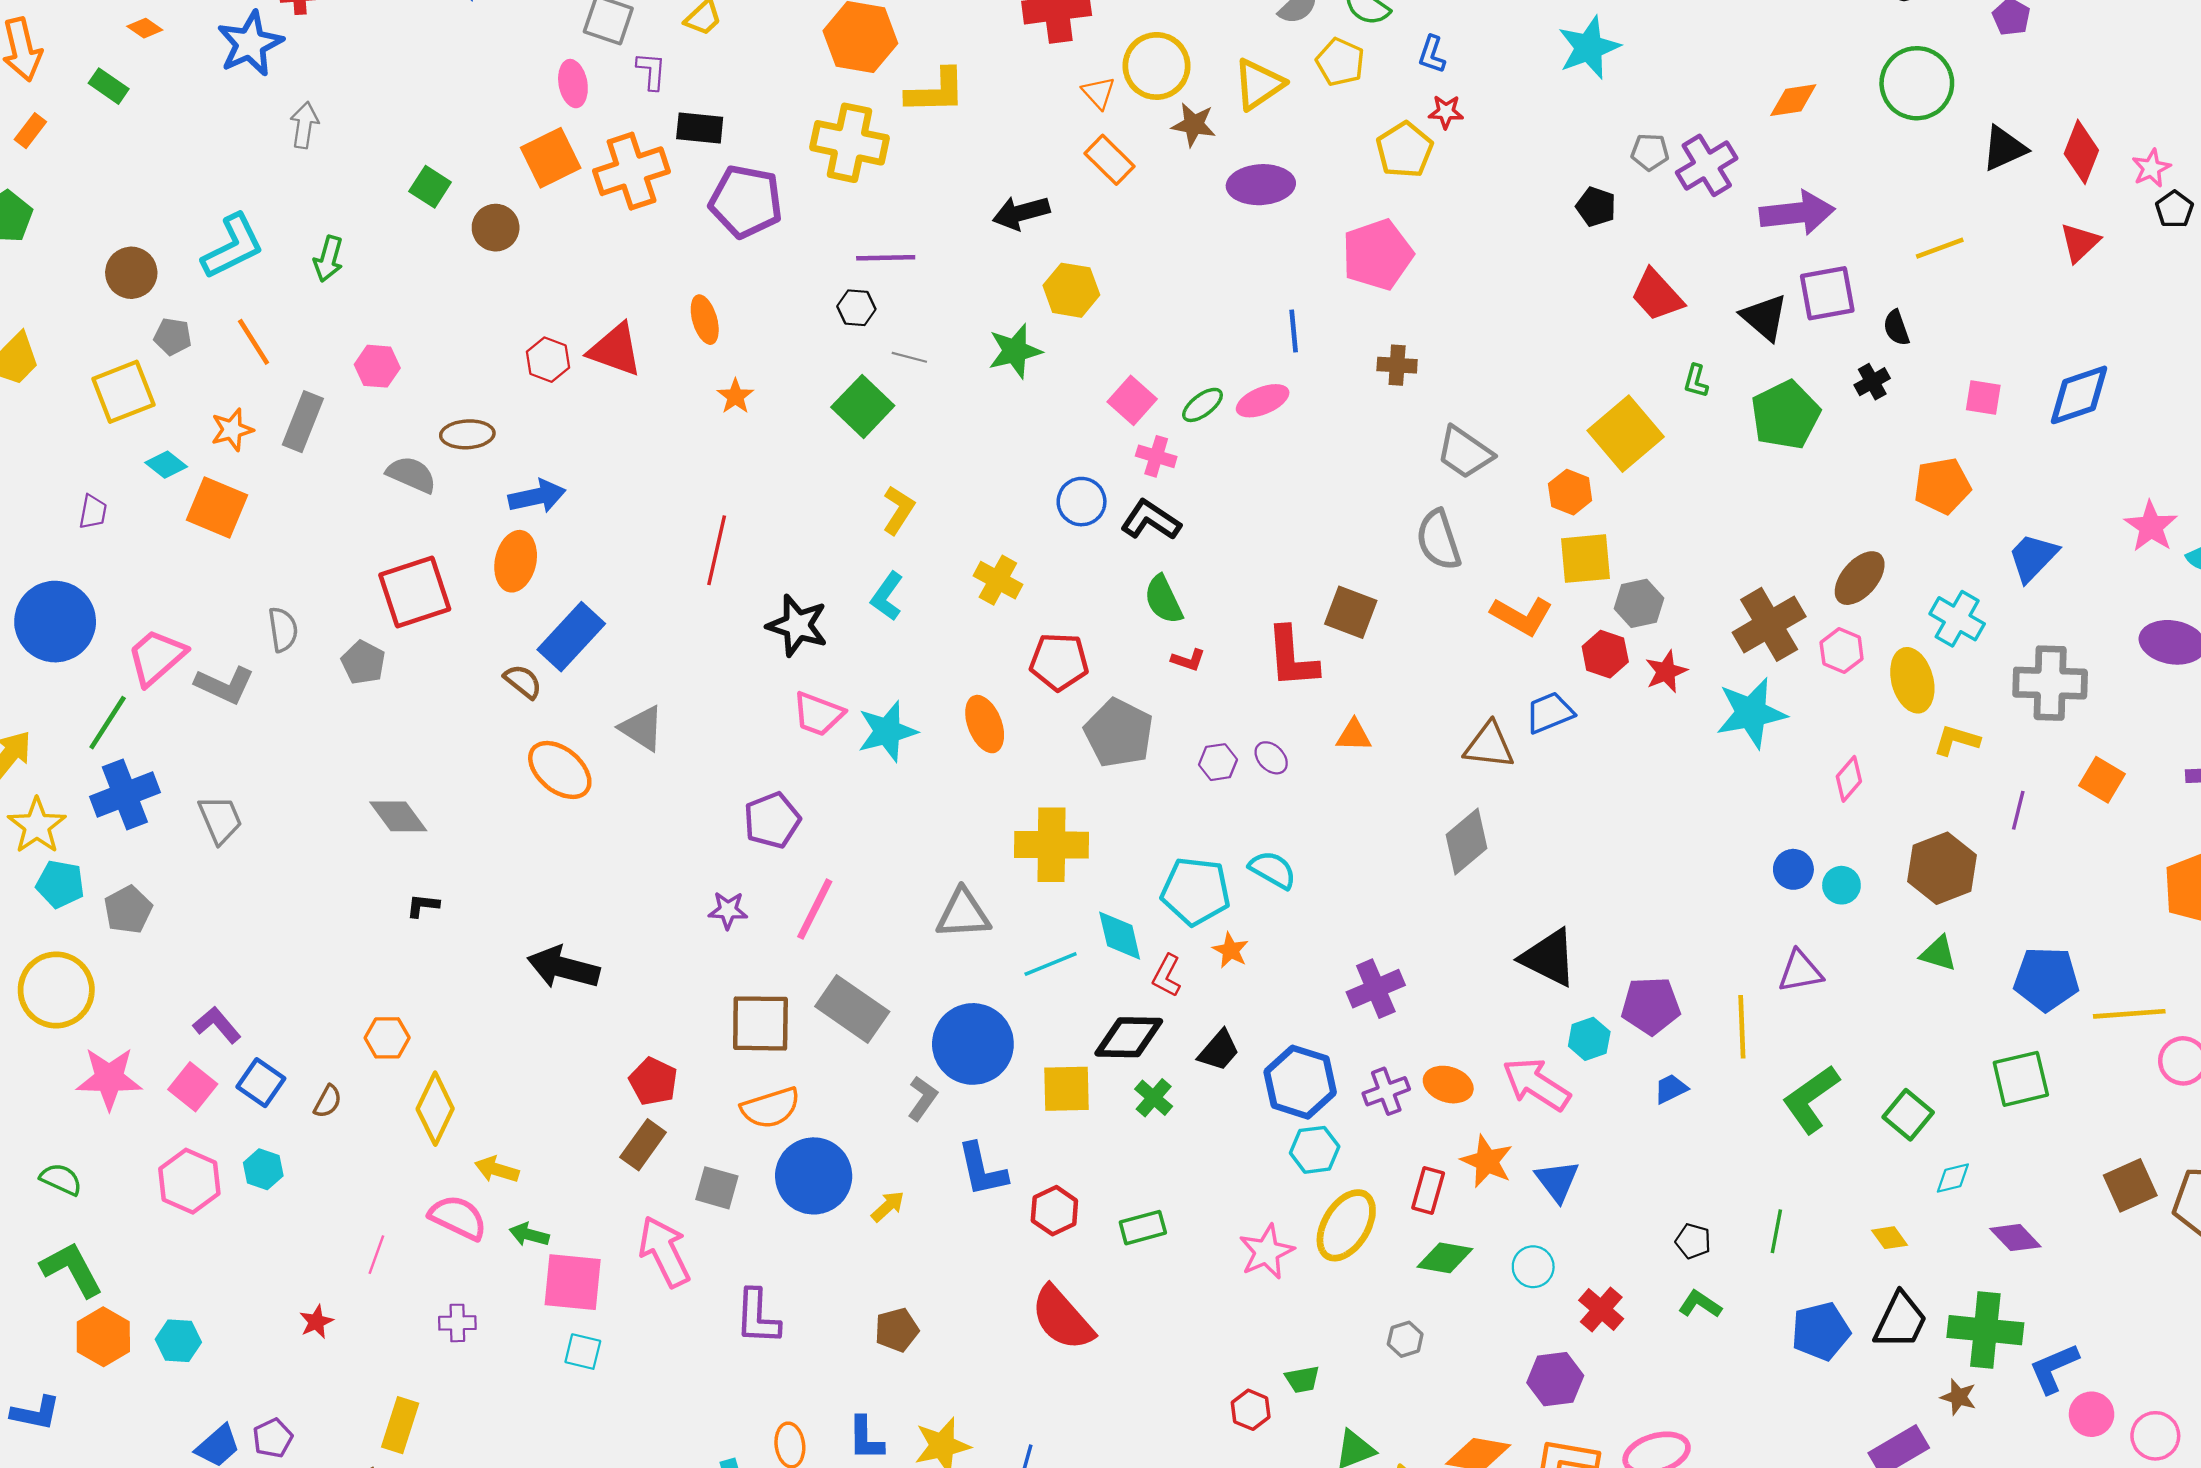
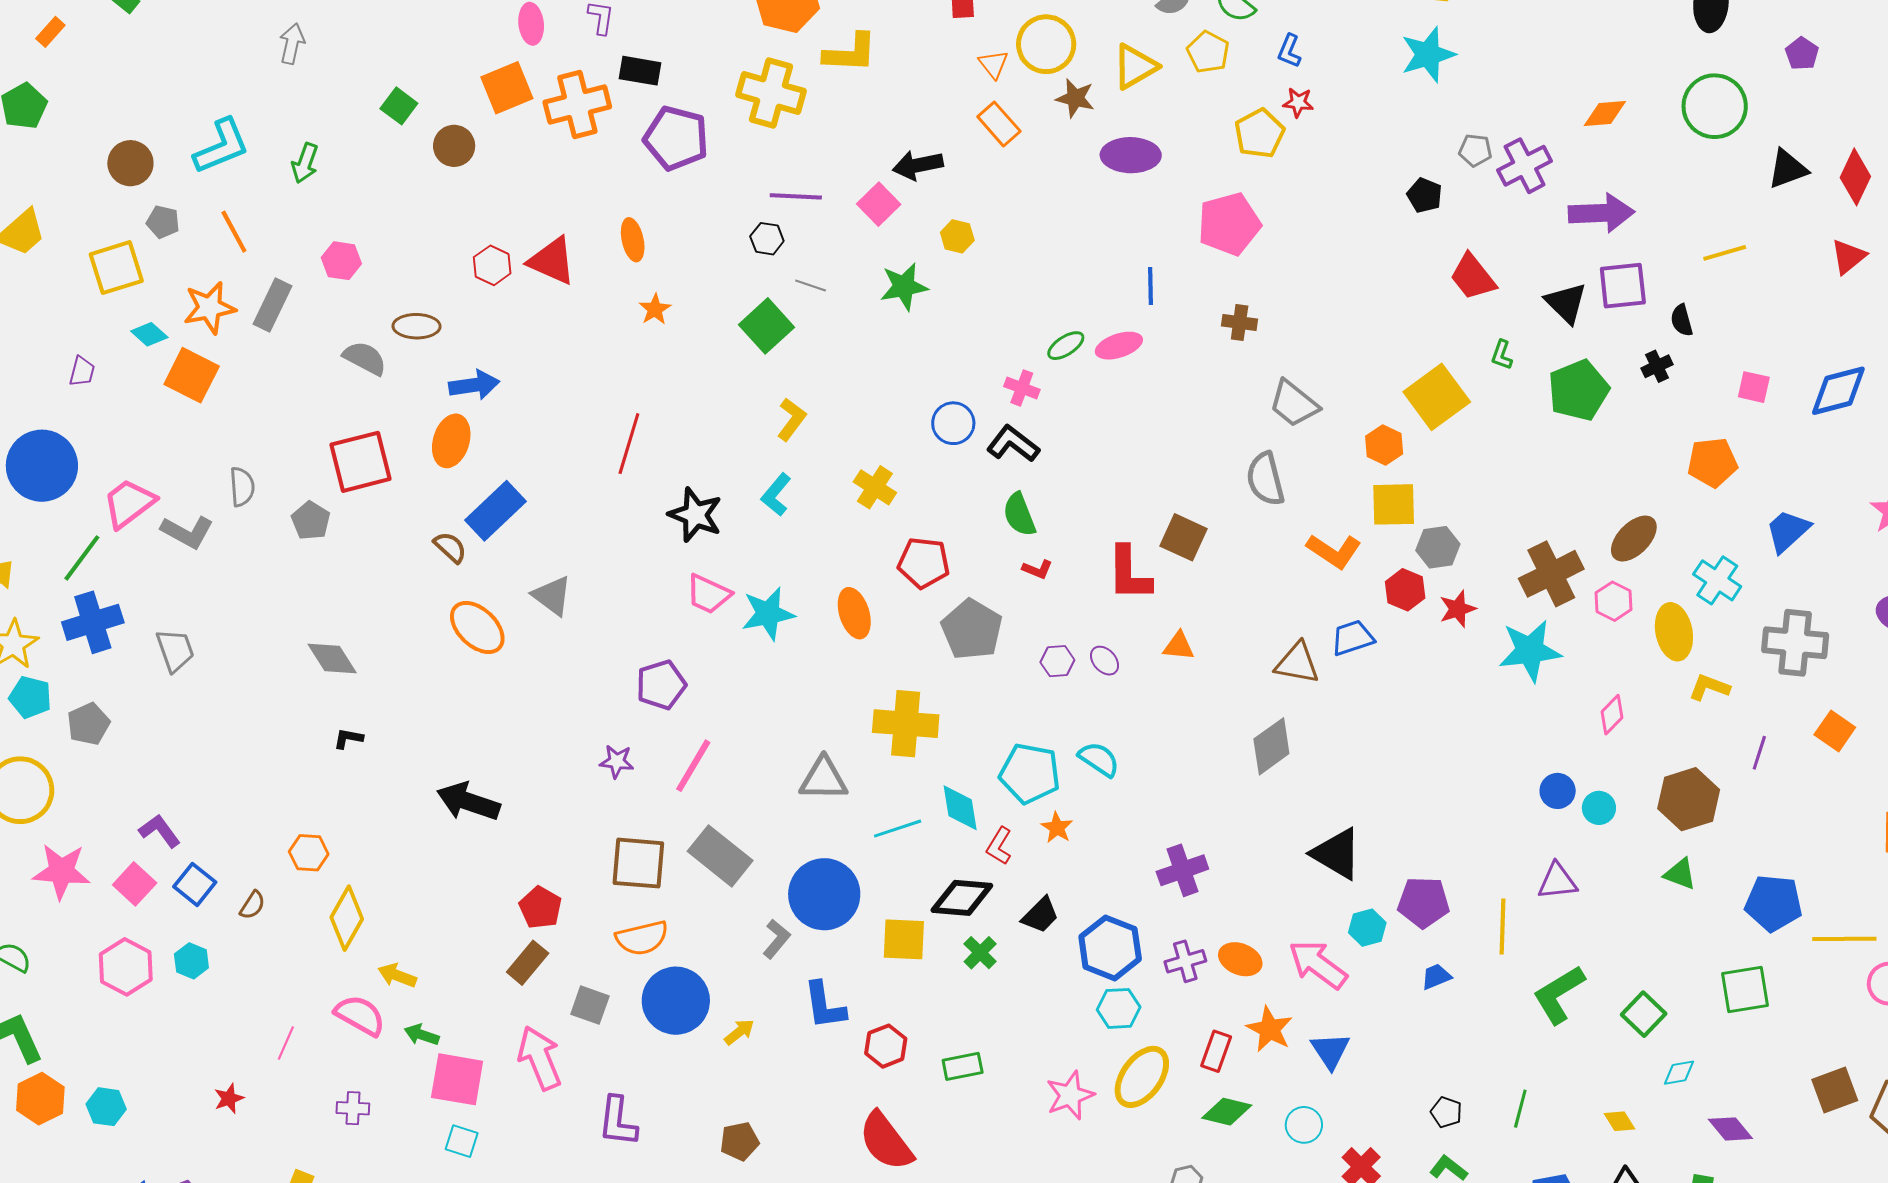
yellow hexagon: (1071, 290) -> (957, 236), size x0.7
pink square: (1132, 400) -> (879, 204), moved
orange star: (232, 430) -> (210, 308), size x1.4

